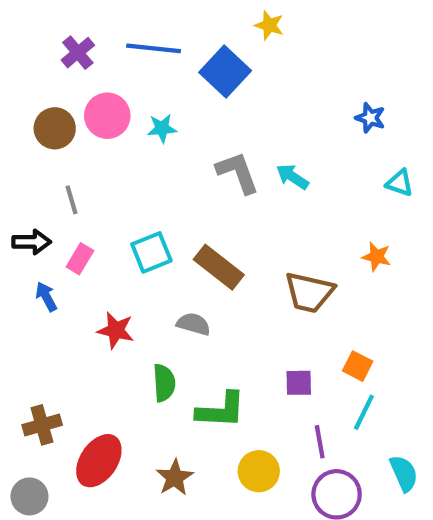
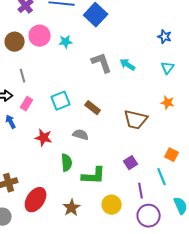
cyan triangle: (400, 183) -> (168, 68), moved, turned 48
brown rectangle: (219, 267) -> (93, 108), size x0.7
orange square: (358, 366) -> (172, 155), moved
purple square: (299, 383) -> (131, 163), turned -32
cyan line: (364, 412) -> (162, 177), turned -48

